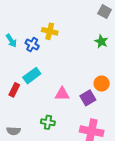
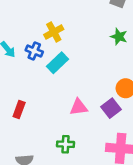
yellow cross: (50, 31) -> (54, 32), turned -35
cyan rectangle: (32, 76) -> (58, 63), moved

